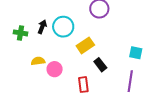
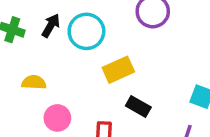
black rectangle: (100, 65) -> (138, 107), turned -32
pink circle: (55, 69) -> (57, 118), moved

